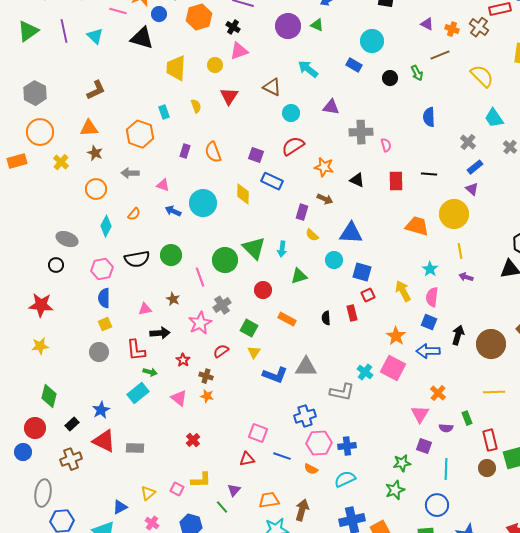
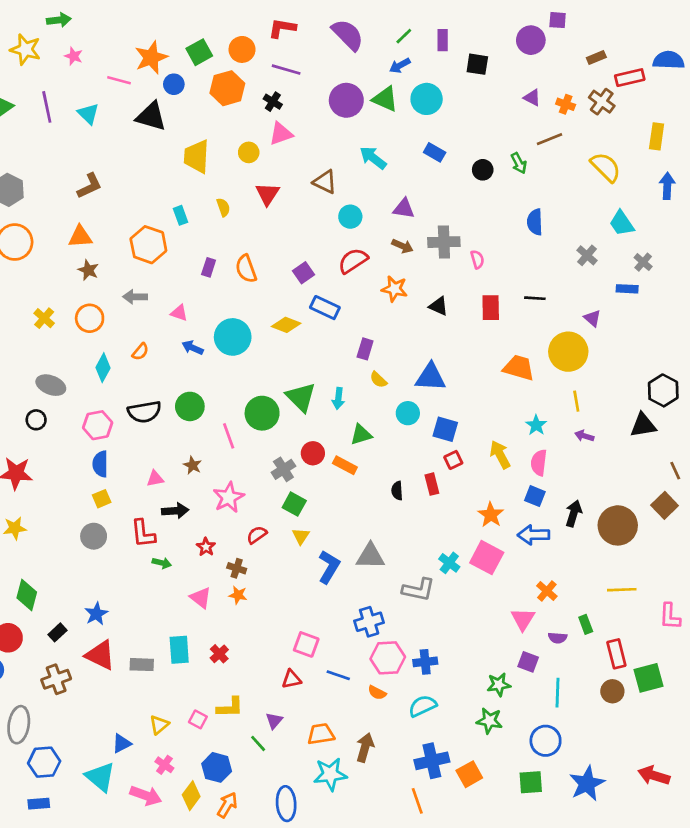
green triangle: (317, 25) -> (385, 99), size x1.5
cyan circle: (372, 41) -> (427, 99), moved
purple square: (256, 155) -> (304, 273), turned 35
yellow cross: (61, 162) -> (44, 318), moved
blue rectangle: (475, 167) -> (627, 289), moved, turned 42
yellow diamond: (243, 194) -> (286, 325), turned -70
brown arrow: (325, 199) -> (402, 246), moved
gray cross: (222, 305) -> (283, 469), moved
orange rectangle: (287, 319) -> (345, 465), moved
blue L-shape: (275, 375) -> (329, 567), turned -80
cyan rectangle: (138, 393) -> (179, 650), moved, turned -55
green star: (395, 490) -> (489, 721), turned 30

